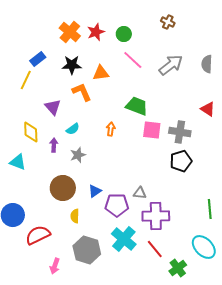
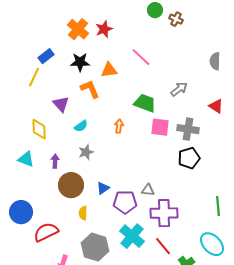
green circle: (124, 34) -> (155, 10), moved
gray arrow: (171, 65) -> (179, 89), moved, size x0.7
purple arrow: (54, 145) -> (55, 161), moved

